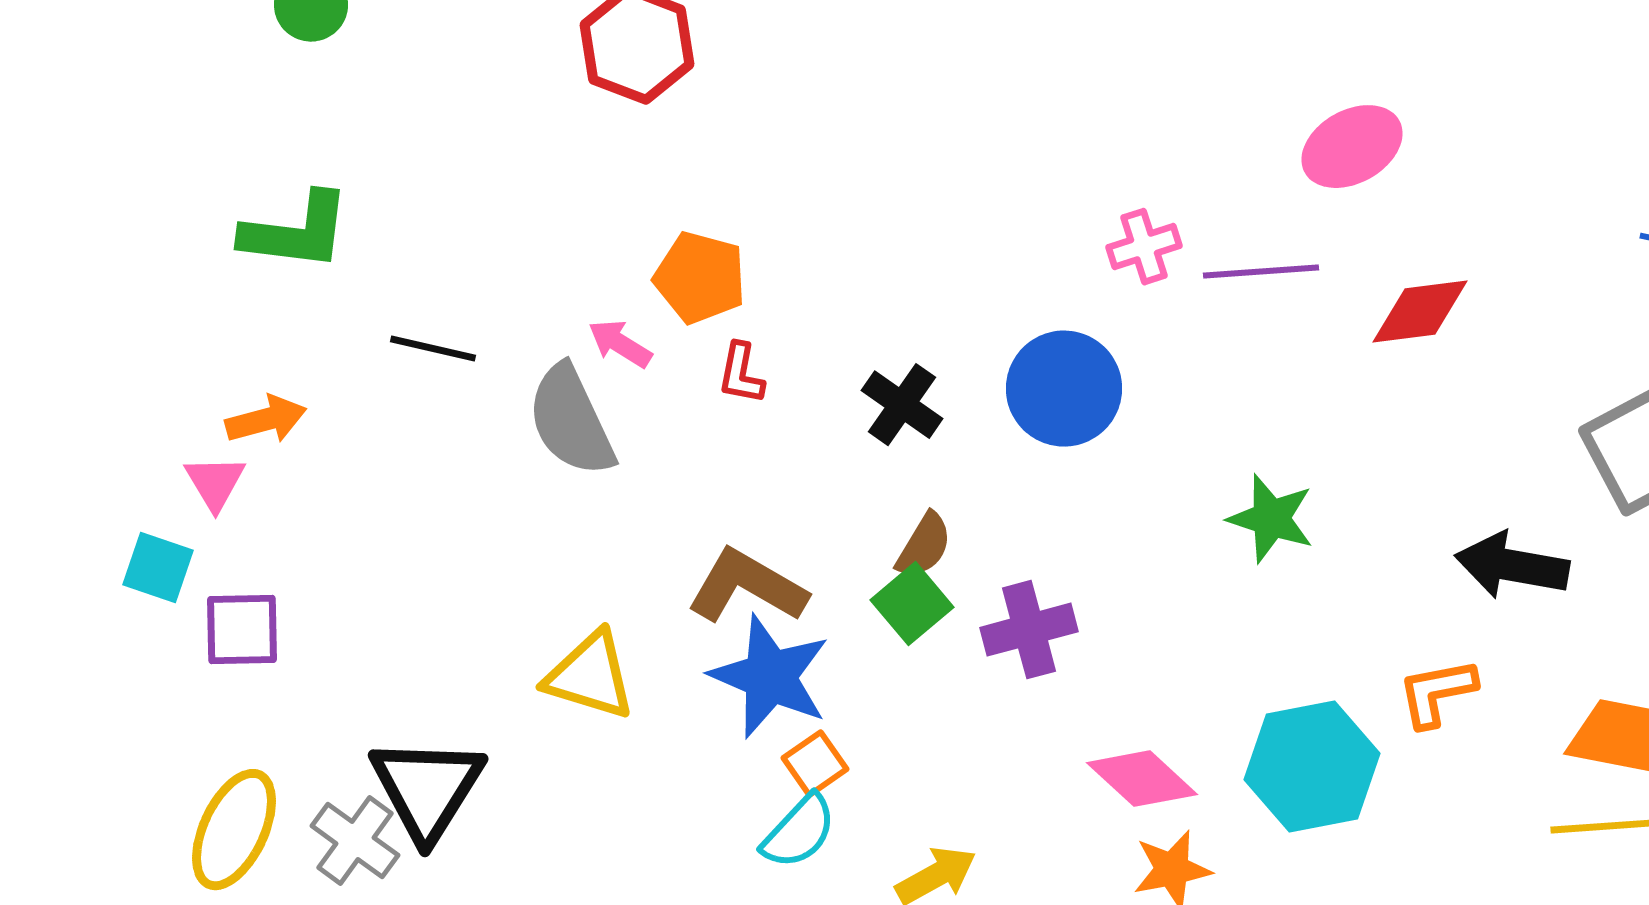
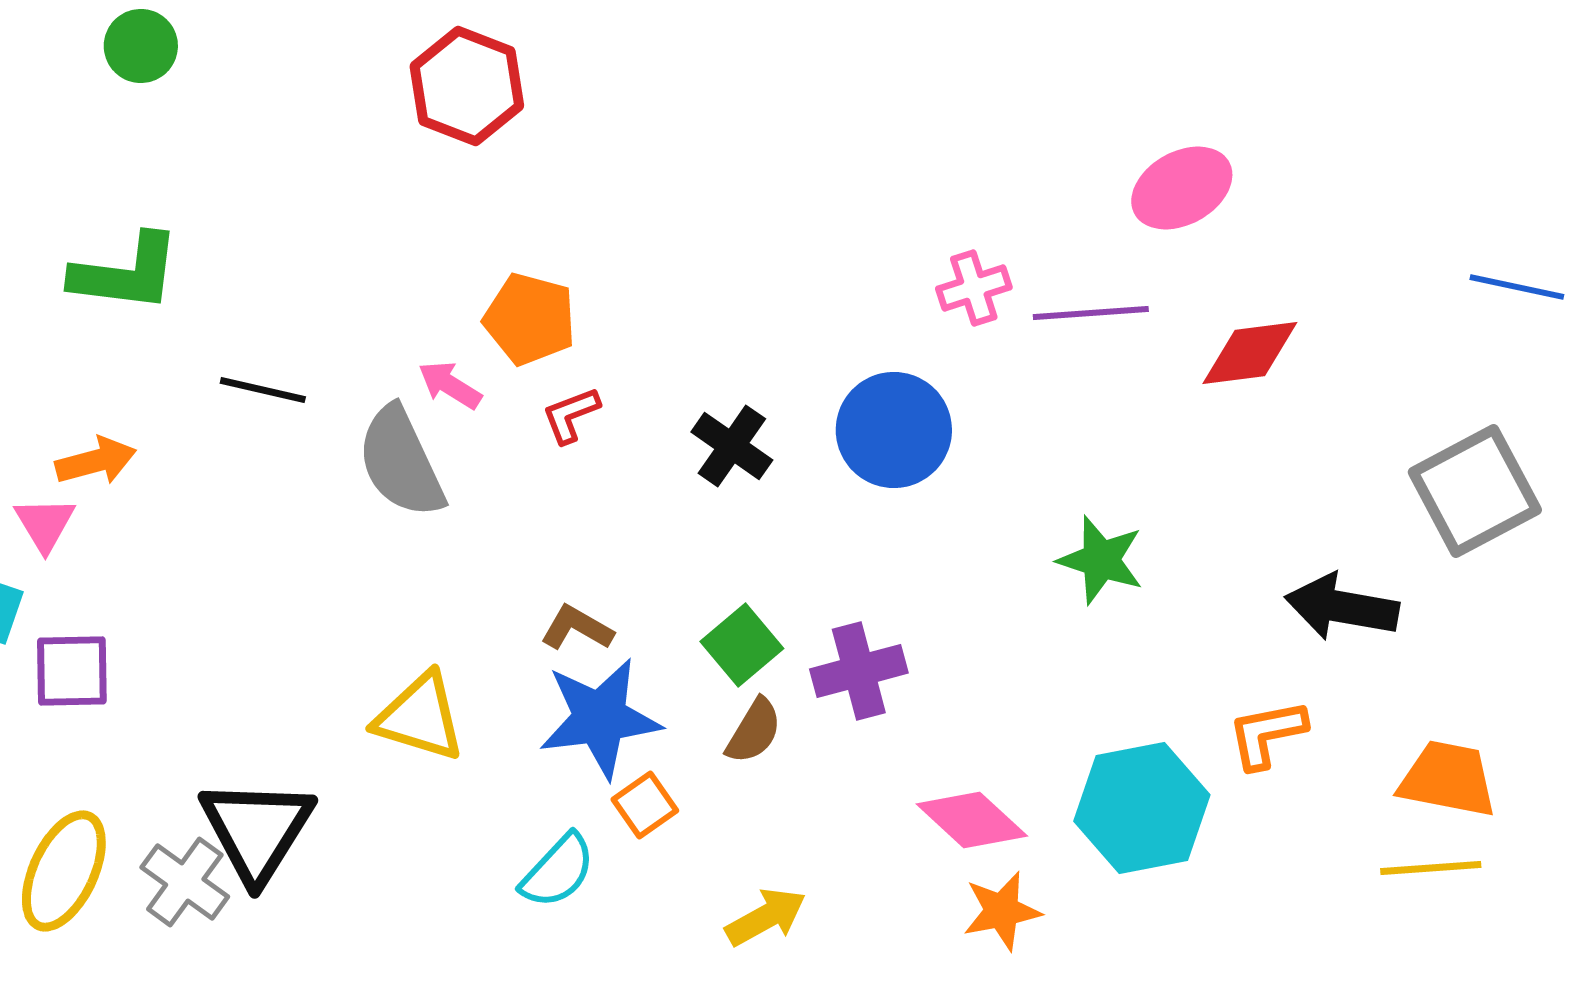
red L-shape: (741, 374) -> (571, 415), turned 58
brown semicircle: (924, 546) -> (754, 731), moved
brown L-shape: (747, 587) -> (577, 628), size x0.6
blue star: (770, 677) -> (600, 718), turned -30
cyan semicircle: (799, 832) -> (558, 871), moved

